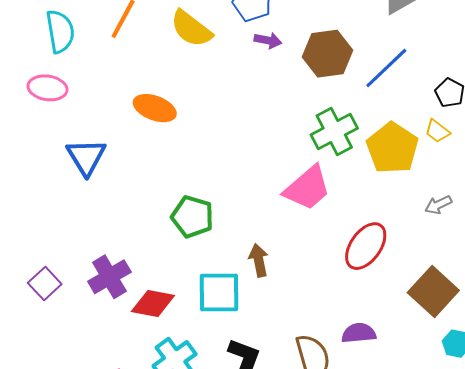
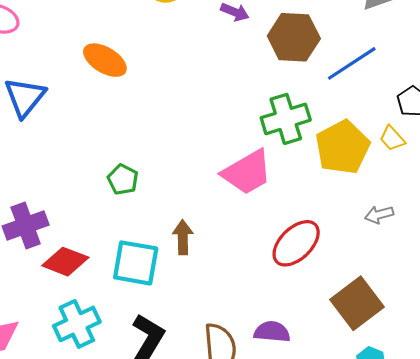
green pentagon: (192, 217) -> (123, 179), size x0.7

